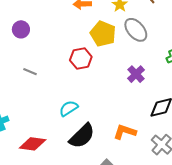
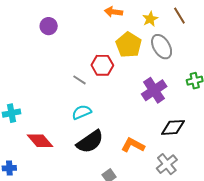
gray line: (30, 72) -> (80, 80), moved
purple cross: (136, 74) -> (154, 90), size x1.4
red diamond: (33, 144) -> (40, 141), turned 32

